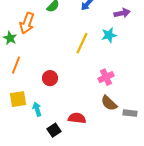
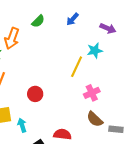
purple arrow: (122, 13) -> (108, 28), turned 35
yellow line: (82, 43) -> (77, 67), moved

